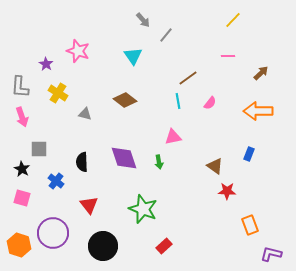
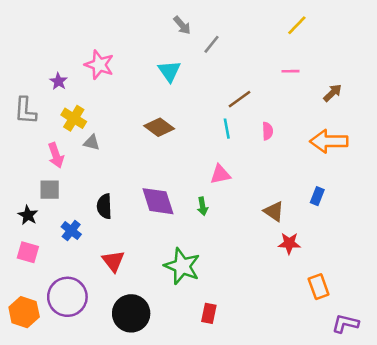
pink semicircle: (210, 103) -> (268, 131), turned -40
gray triangle: (85, 114) -> (92, 143), moved
pink arrow: (22, 117) -> (56, 155), moved
red rectangle: (164, 246) -> (209, 313), turned -35

